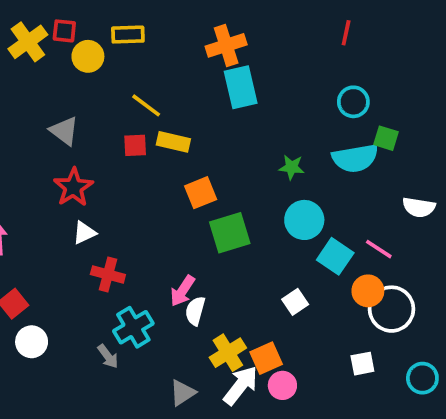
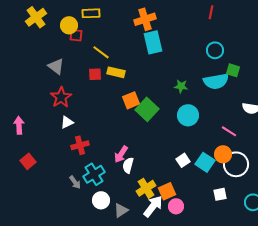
red square: (64, 31) -> (76, 35), moved
green square: (230, 233) -> (147, 109), moved, turned -30
cyan square: (335, 256) -> (205, 162), moved
red cross: (108, 275) -> (80, 145), turned -30
white circle: (32, 342) -> (101, 200), moved
gray arrow: (108, 356) -> (75, 182), moved

